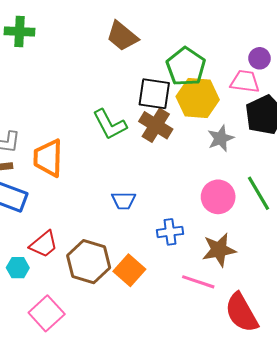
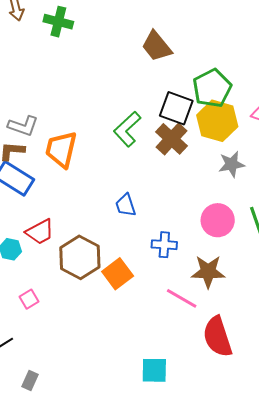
green L-shape: (110, 124) -> (127, 129), turned 63
blue trapezoid: (124, 200) -> (126, 205), turned 60
pink square: (47, 313) -> (29, 299), size x0.6

